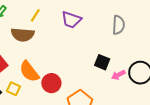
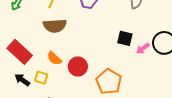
brown semicircle: (23, 35) -> (55, 26), moved
orange semicircle: (29, 72) -> (54, 58), size x0.7

